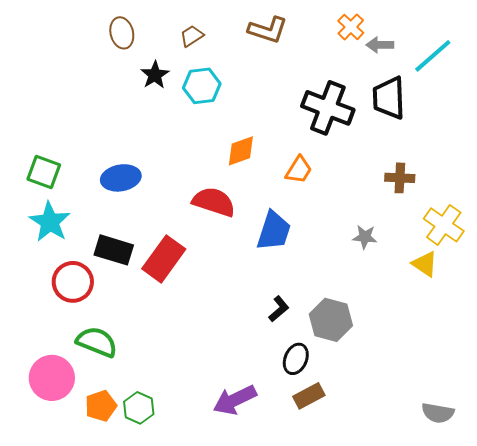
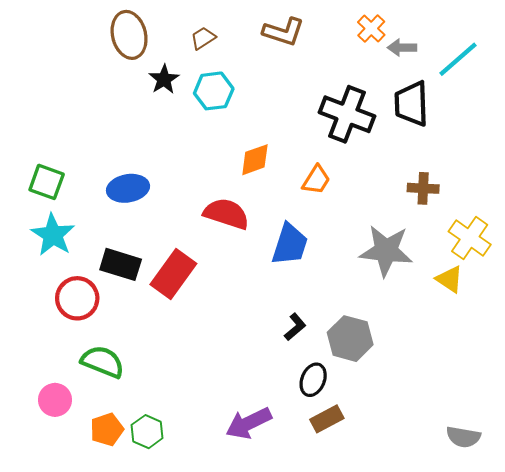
brown ellipse: (122, 33) -> (129, 35), size x1.4
gray star: (365, 237) -> (386, 251), size x2.0
pink circle: (52, 378) -> (55, 400), size x0.7

